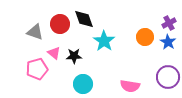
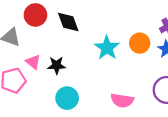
red circle: (60, 24) -> (35, 15), moved
cyan star: (104, 41) -> (107, 48), moved

